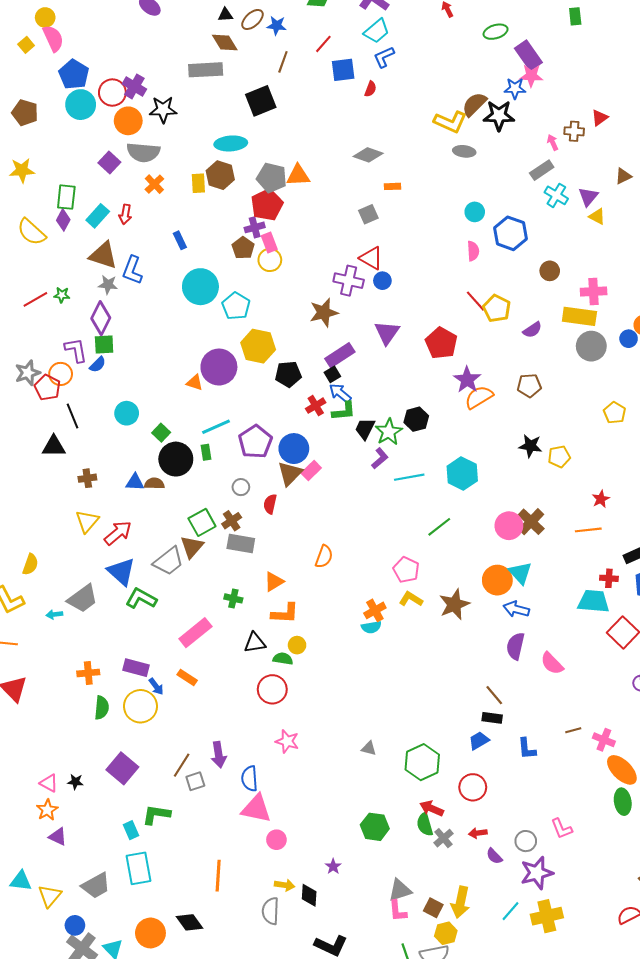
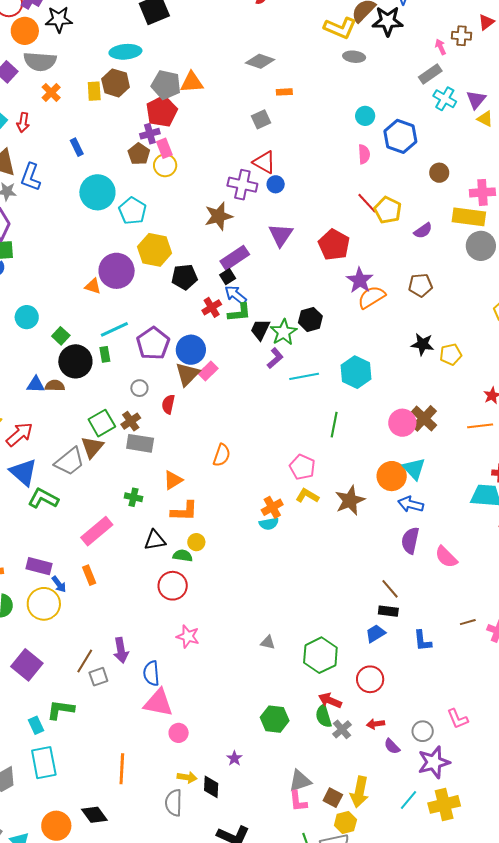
green line: (439, 527) -> (334, 425), turned -40
orange rectangle: (187, 677) -> (89, 575), turned 36

